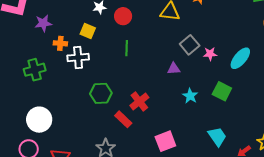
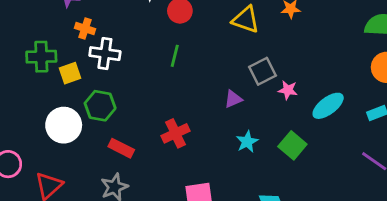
yellow square: (88, 31) -> (70, 73), moved, turned 35
purple triangle: (174, 69) -> (233, 99), turned -32
green hexagon: (101, 93) -> (100, 106), moved
red rectangle: (123, 119) -> (121, 148), moved, turned -30
white circle: (39, 120) -> (64, 125), moved

